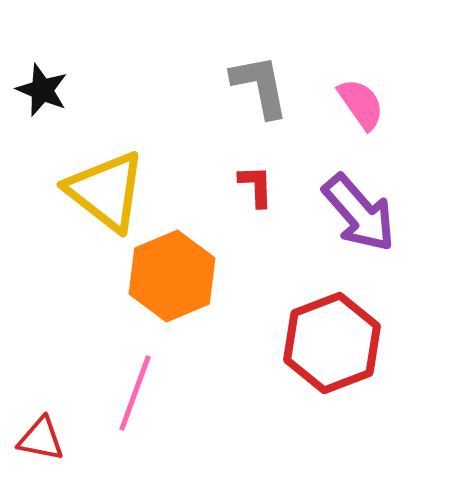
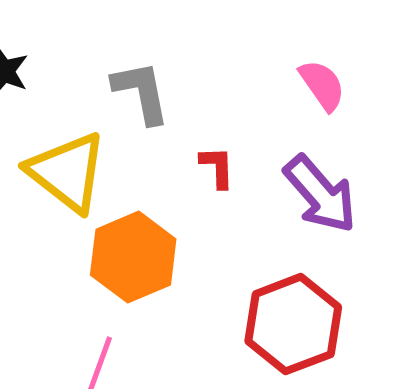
gray L-shape: (260, 86) -> (141, 92), moved

